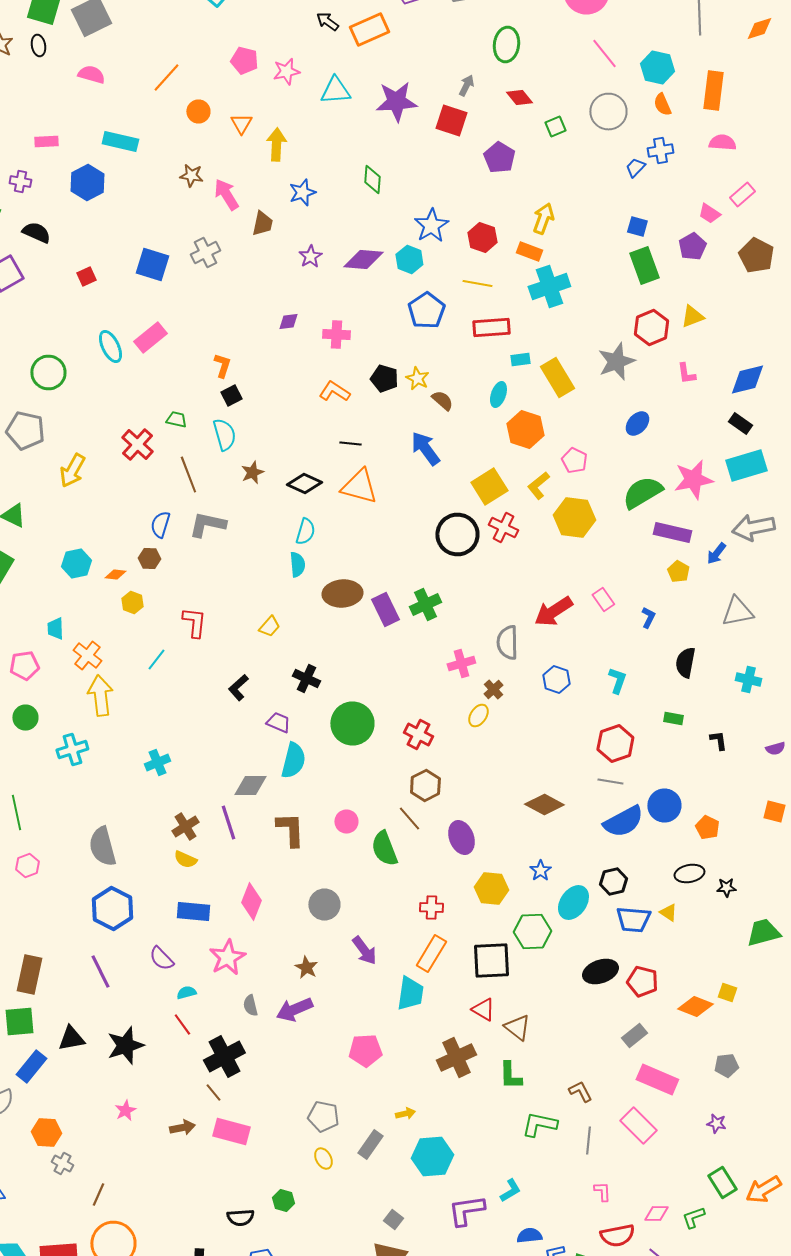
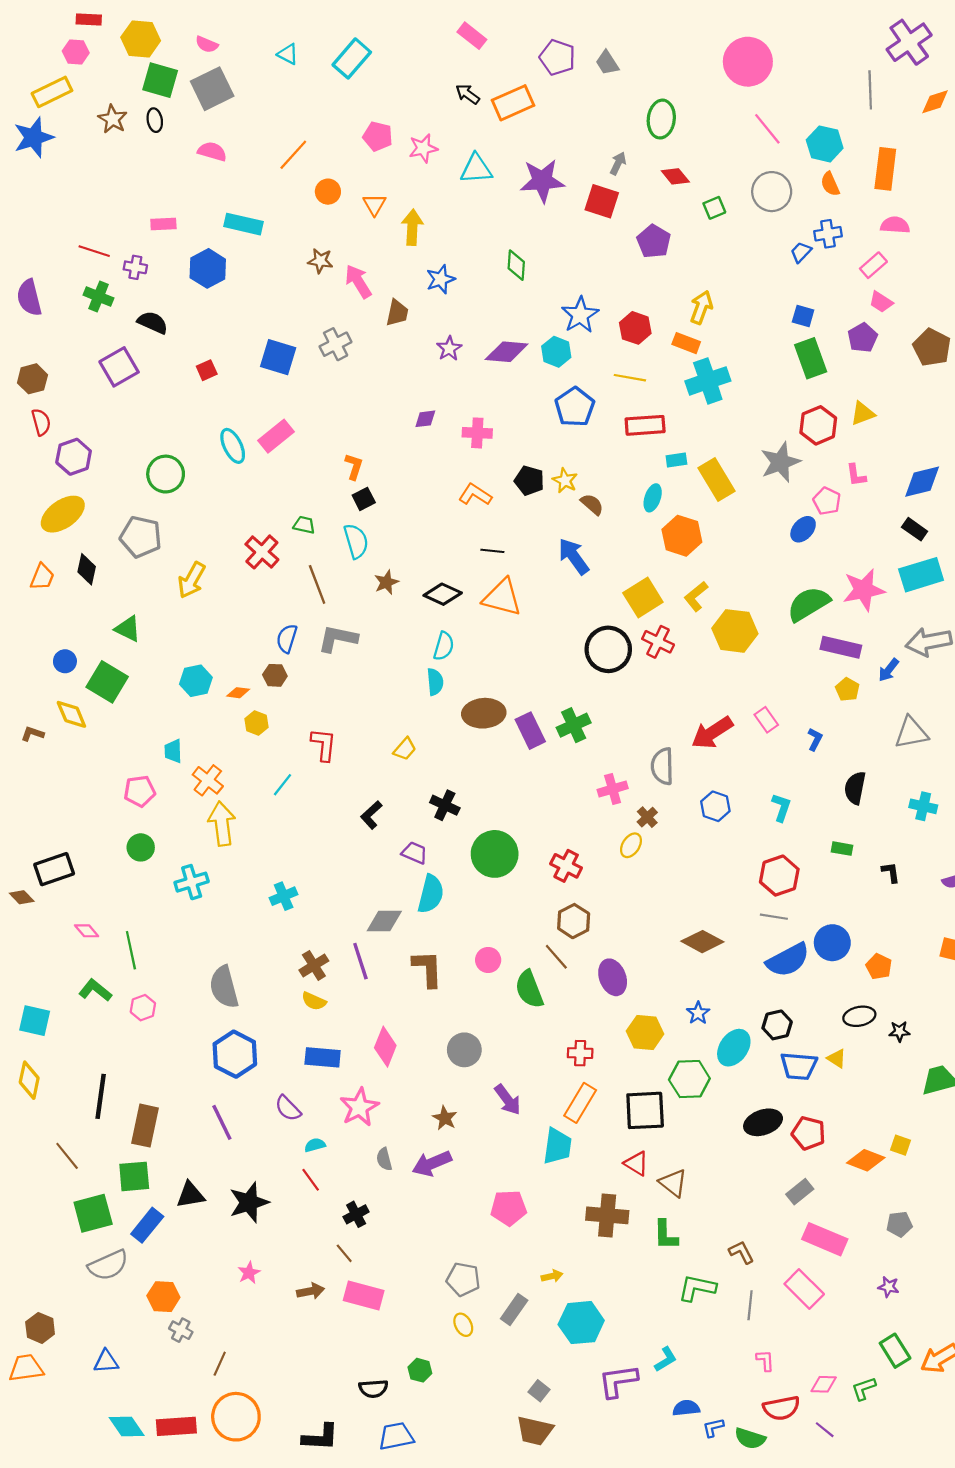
pink rectangle: (742, 194) -> (873, 265), moved
pink pentagon: (574, 460) -> (827, 501), moved
black cross: (224, 1056) -> (356, 1214), size x0.6
brown cross: (456, 1058) -> (607, 1215), turned 30

